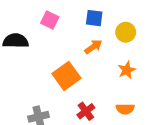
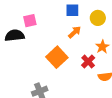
pink square: (50, 20) -> (30, 21), moved, turned -32
red cross: (86, 111) -> (88, 62), moved

